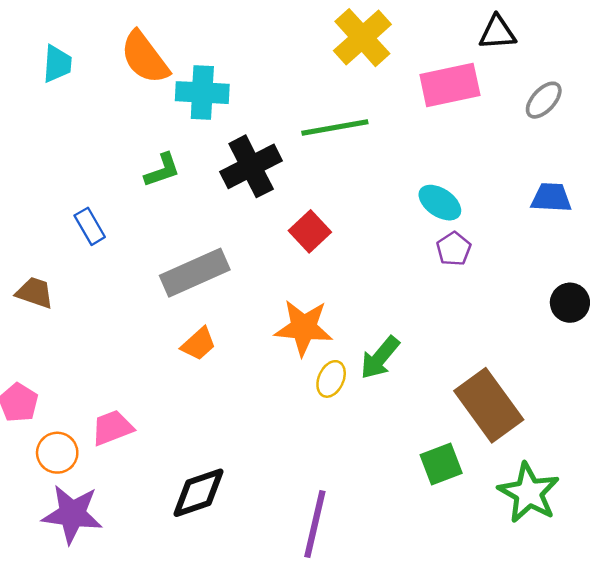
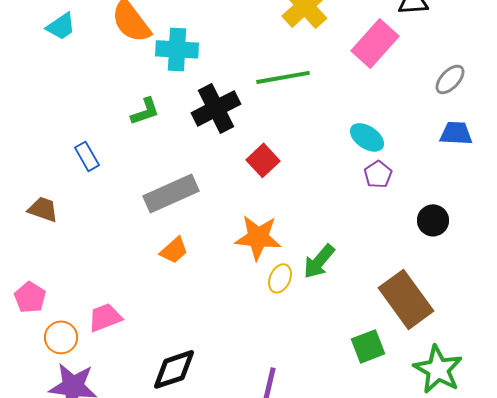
cyan trapezoid: (57, 64) -> (61, 26), turned 52
pink rectangle: (450, 85) -> (375, 43), turned -36
gray ellipse: (544, 100) -> (450, 79), moved
black circle: (570, 303) -> (433, 220), moved

